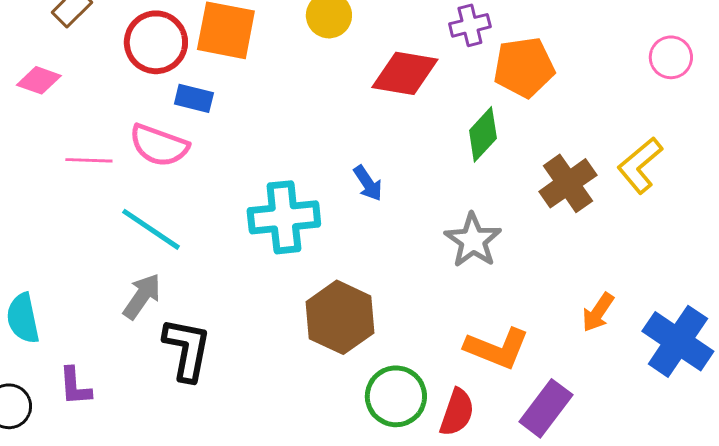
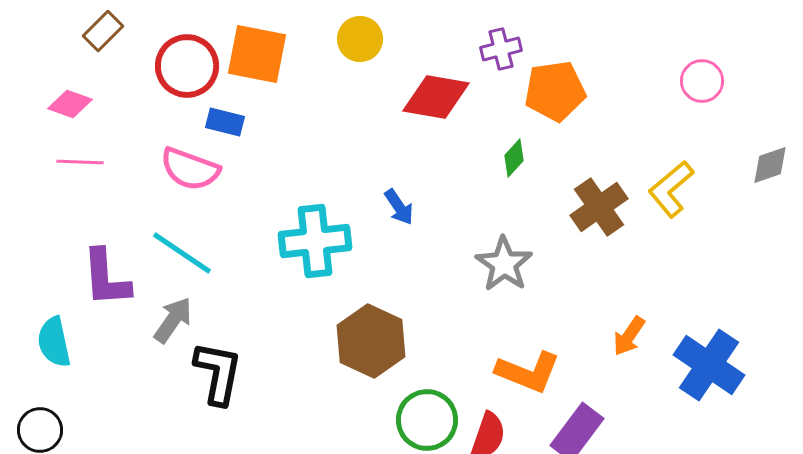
green diamond: (483, 134) -> (514, 158), size x0.7
pink line: (89, 160) -> (80, 162), moved
purple L-shape: (75, 386) -> (106, 278), moved, size x1.5

